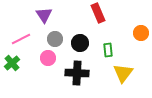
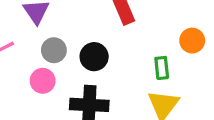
green rectangle: (108, 50) -> (162, 68), moved

